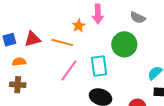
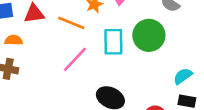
cyan rectangle: (99, 66) -> (113, 42), moved

